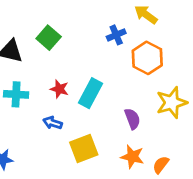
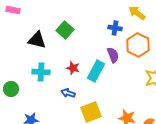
blue cross: (116, 35) -> (115, 28), turned 32
purple semicircle: (132, 119) -> (113, 55), moved

